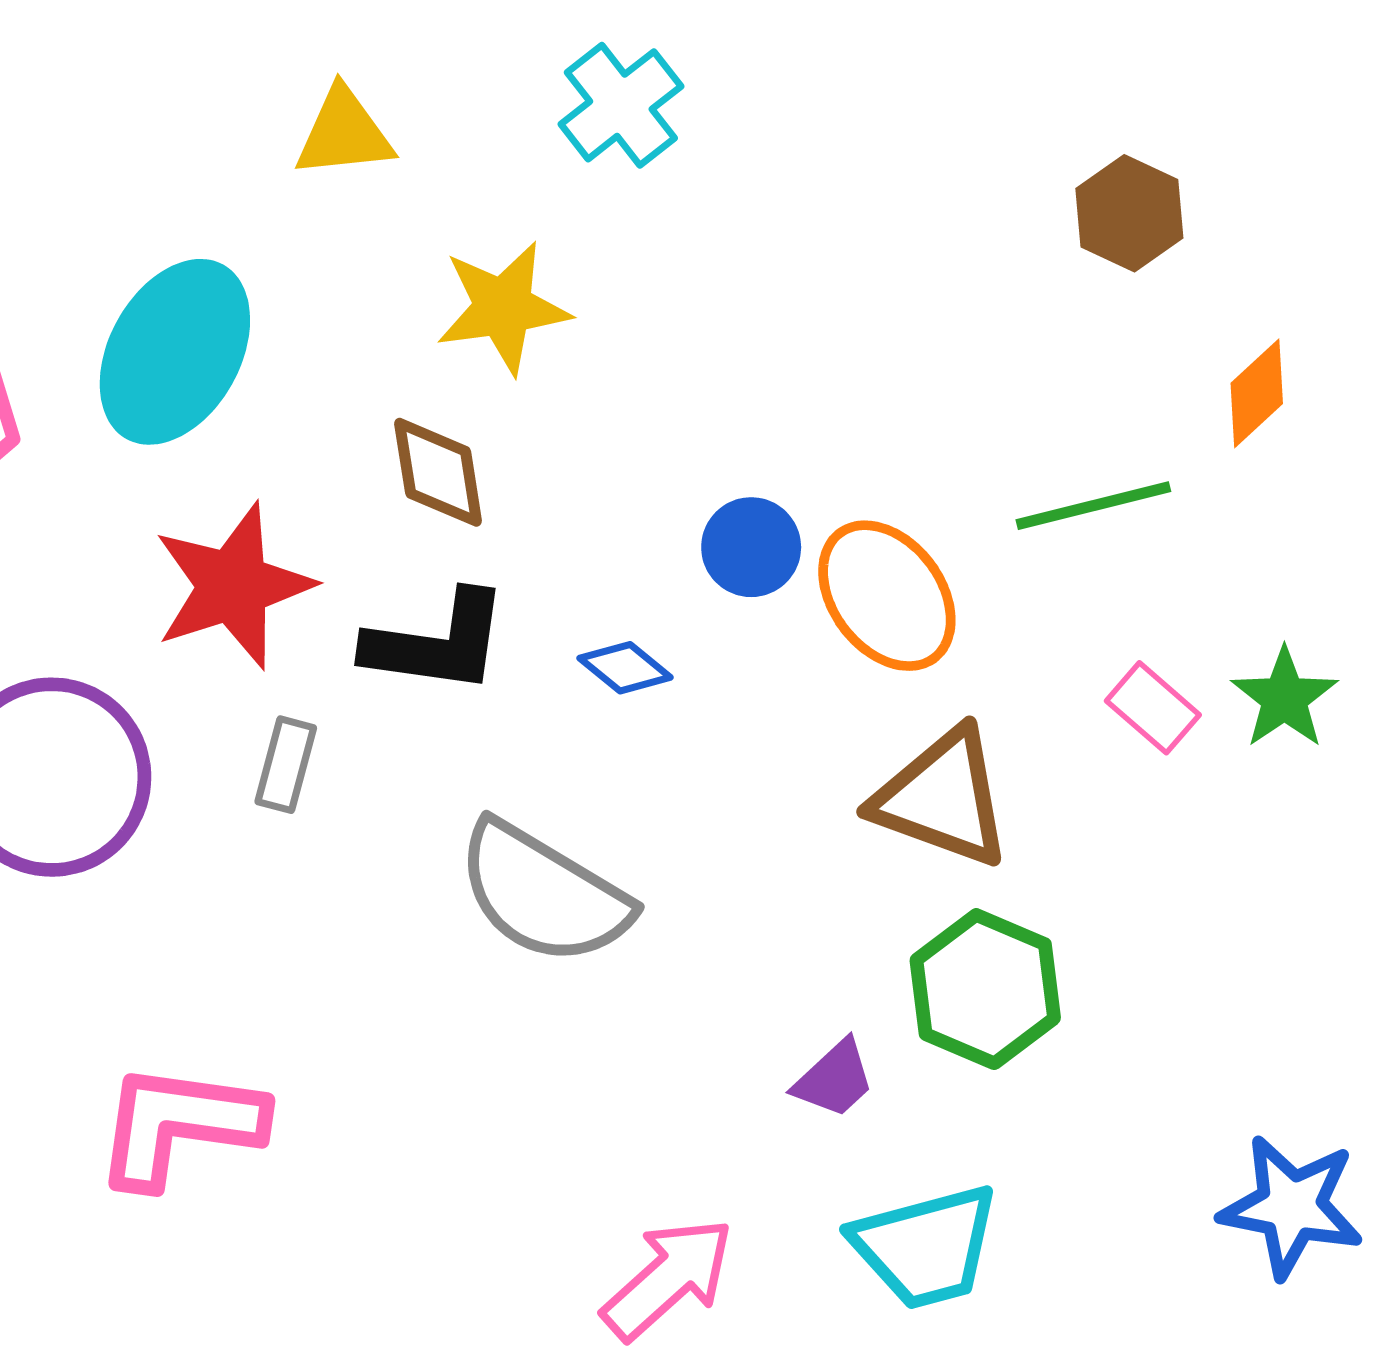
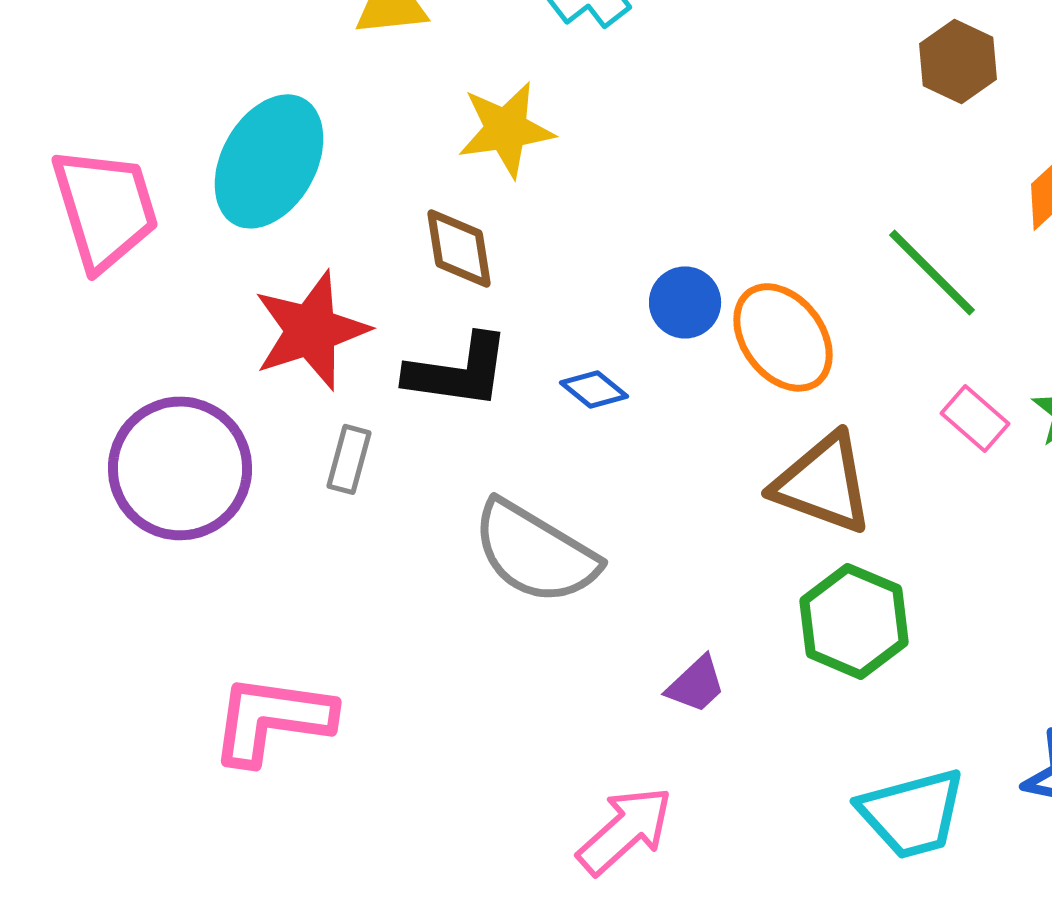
green line: (1093, 506) -> (932, 272), turned 59
purple trapezoid: (834, 1079) -> (696, 684), moved
cyan trapezoid: (926, 1247) -> (912, 813), moved

